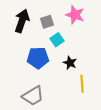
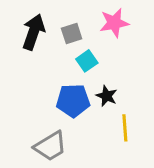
pink star: (75, 15) -> (114, 23), turned -30
blue pentagon: (38, 58) -> (73, 101), moved

